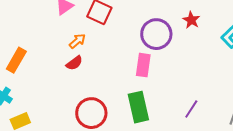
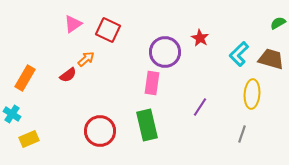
red semicircle: (74, 63) -> (68, 75), moved
purple line: (191, 109) -> (200, 107), moved

